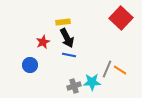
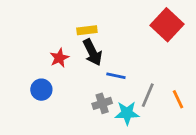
blue line: (69, 55) -> (116, 76), moved
orange line: (120, 70) -> (178, 99), moved, turned 32
gray cross: (74, 86) -> (102, 103), moved

